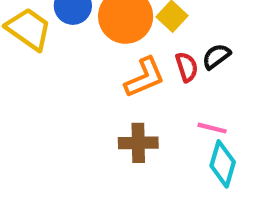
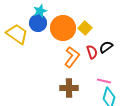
orange L-shape: (145, 77) -> (72, 57), turned -30

